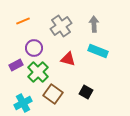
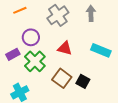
cyan rectangle: (98, 51) -> (101, 50), moved
brown square: (53, 94) -> (62, 78), moved

